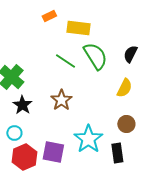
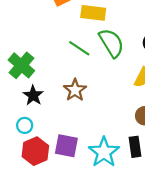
cyan star: (88, 139) -> (104, 152), moved

